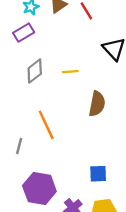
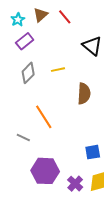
purple rectangle: (24, 33) -> (25, 41), moved
gray line: (19, 146) -> (23, 138), turned -72

